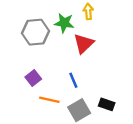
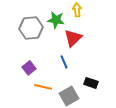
blue line: (73, 80) -> (64, 62), moved
black rectangle: (107, 104) -> (91, 83), moved

